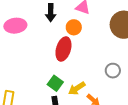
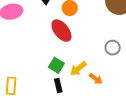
red ellipse: (63, 49) -> (61, 31), turned -50

